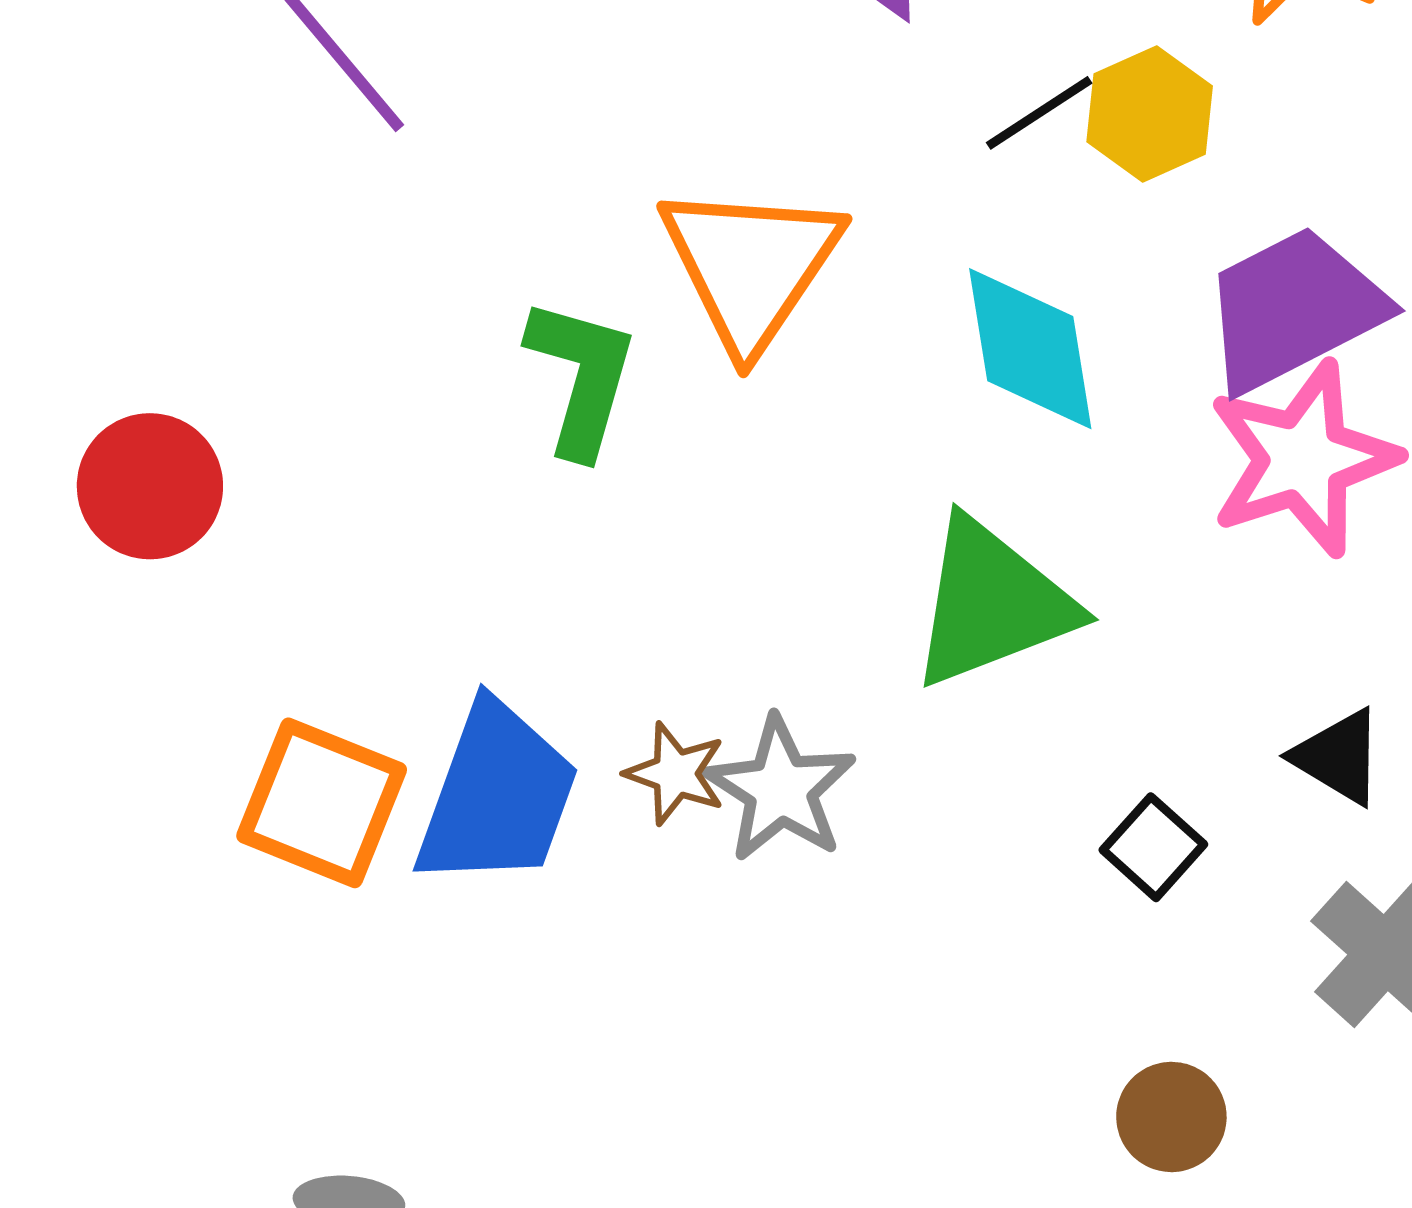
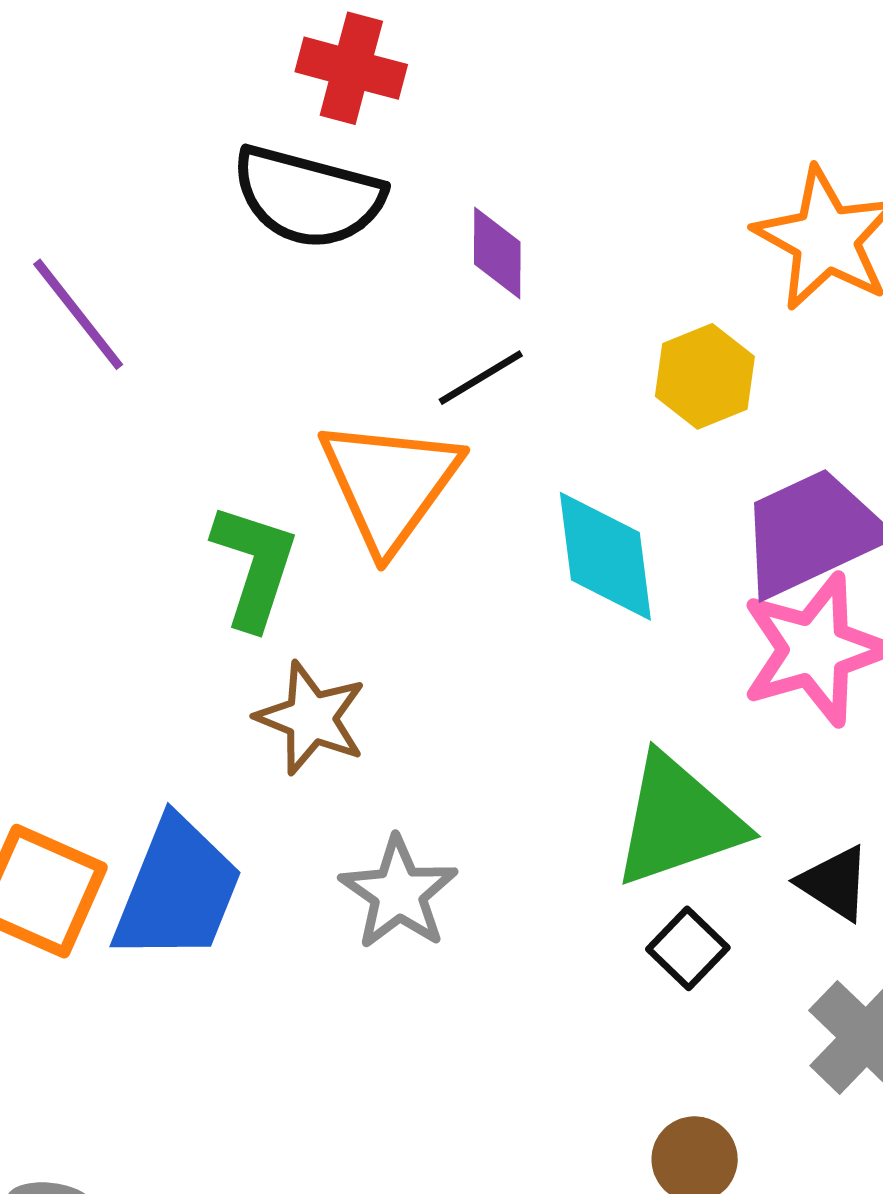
black line: (1039, 113) -> (481, 378), moved
green triangle: (992, 603) -> (678, 821), moved
brown star: (675, 774) -> (311, 718), moved, size x1.4

